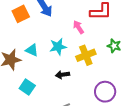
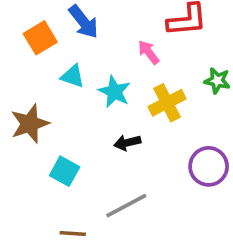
cyan star: (58, 47) -> (114, 92), turned -30
cyan triangle: (32, 50) -> (73, 76), moved

